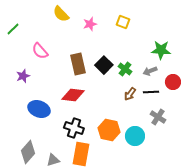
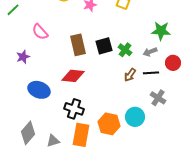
black square: (104, 65) -> (104, 46), turned 30
orange hexagon: (109, 130) -> (109, 124), moved

